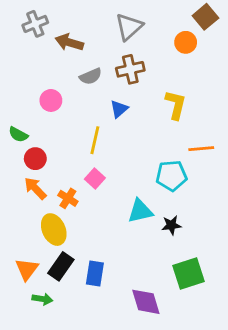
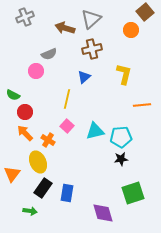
brown arrow: (69, 42) -> (65, 28), moved
gray semicircle: (91, 76) -> (49, 54), moved
cyan pentagon: (171, 176) -> (121, 137), moved
cyan triangle: (140, 211) -> (95, 131), moved
orange triangle: (27, 269) -> (12, 174), moved

